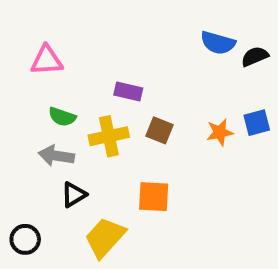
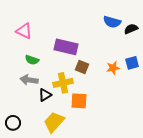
pink triangle: (47, 60) -> (24, 31), turned 30
purple rectangle: (128, 91) -> (66, 47), size x1.6
yellow cross: (109, 136) -> (63, 83), moved
black triangle: (74, 195) -> (45, 95), moved

